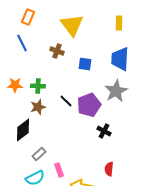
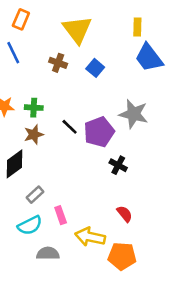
blue trapezoid: (120, 59) -> (149, 58), moved, turned -40
blue square: (85, 64) -> (95, 68), moved, turned 32
gray star: (116, 91) -> (134, 114), turned -30
red semicircle: (109, 169) -> (125, 214), turned 136

